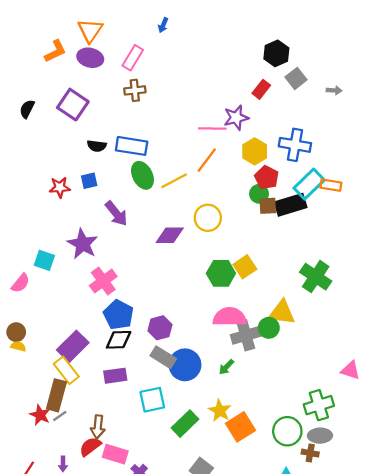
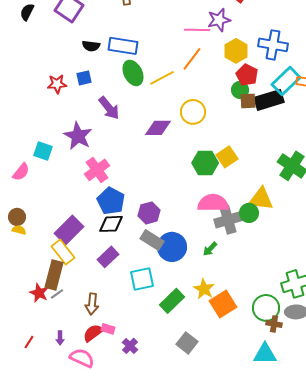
purple rectangle: (115, 376) -> (108, 257), turned -35
red semicircle: (90, 446) -> (93, 333), moved
brown cross: (310, 453) -> (274, 324), moved
pink rectangle: (115, 454) -> (108, 329), size x0.6

